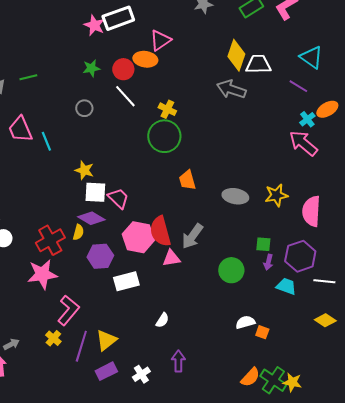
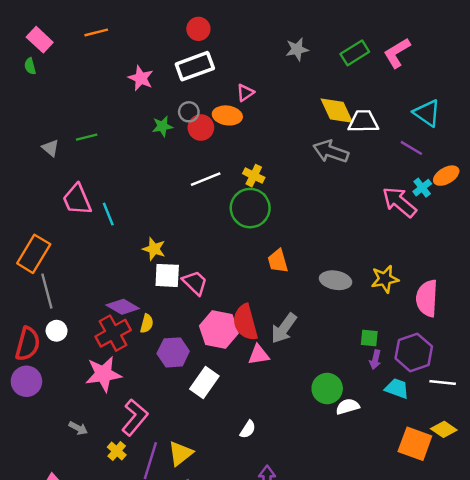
pink star: (94, 25) -> (141, 78), moved
pink triangle: (160, 40) -> (245, 93), size x0.7
yellow diamond: (236, 55) -> (337, 111), turned -44
white line: (125, 96) -> (206, 179), moved, turned -70
gray circle: (84, 108) -> (189, 112), moved
pink arrow: (303, 143) -> (399, 202), moved
purple diamond: (91, 218) -> (123, 307), moved
green circle: (231, 270) -> (327, 388), moved
white rectangle: (126, 281) -> (204, 382), turned -40
white semicircle: (245, 322) -> (348, 407), moved
orange square: (262, 332) -> (415, 444), moved, size x2.0
gray arrow: (11, 344) -> (78, 428), moved, turned 56

